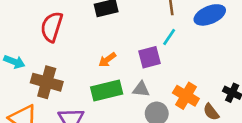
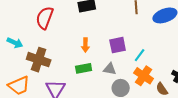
cyan line: (169, 37) -> (140, 55), moved
orange arrow: (107, 60) -> (85, 45), turned -56
green rectangle: (107, 90) -> (84, 68), size x0.7

